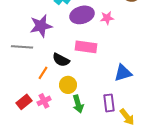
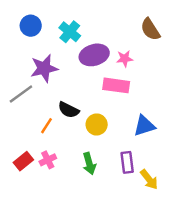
gray line: (22, 47) -> (21, 94), turned -40
pink rectangle: (86, 47) -> (116, 85), moved
yellow circle: (68, 85) -> (97, 124), moved

